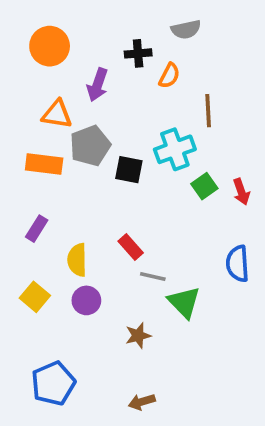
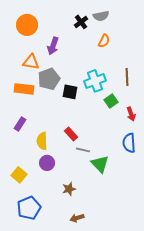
black cross: (138, 53) -> (81, 22), moved, turned -32
orange semicircle: (169, 76) -> (104, 41), moved
brown line: (208, 111) -> (127, 77), moved
red arrow: (241, 192) -> (131, 114), moved
yellow square: (35, 297) -> (19, 175), moved
brown star: (138, 335) -> (69, 189), moved

